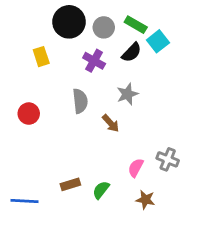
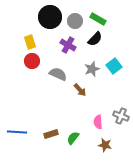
cyan square: (158, 41) -> (114, 66), moved
gray semicircle: (80, 101) -> (58, 74), turned -60
red circle: (29, 114) -> (32, 61), moved
pink semicircle: (136, 168) -> (98, 122), turned -32
blue line: (25, 201) -> (17, 132), moved

